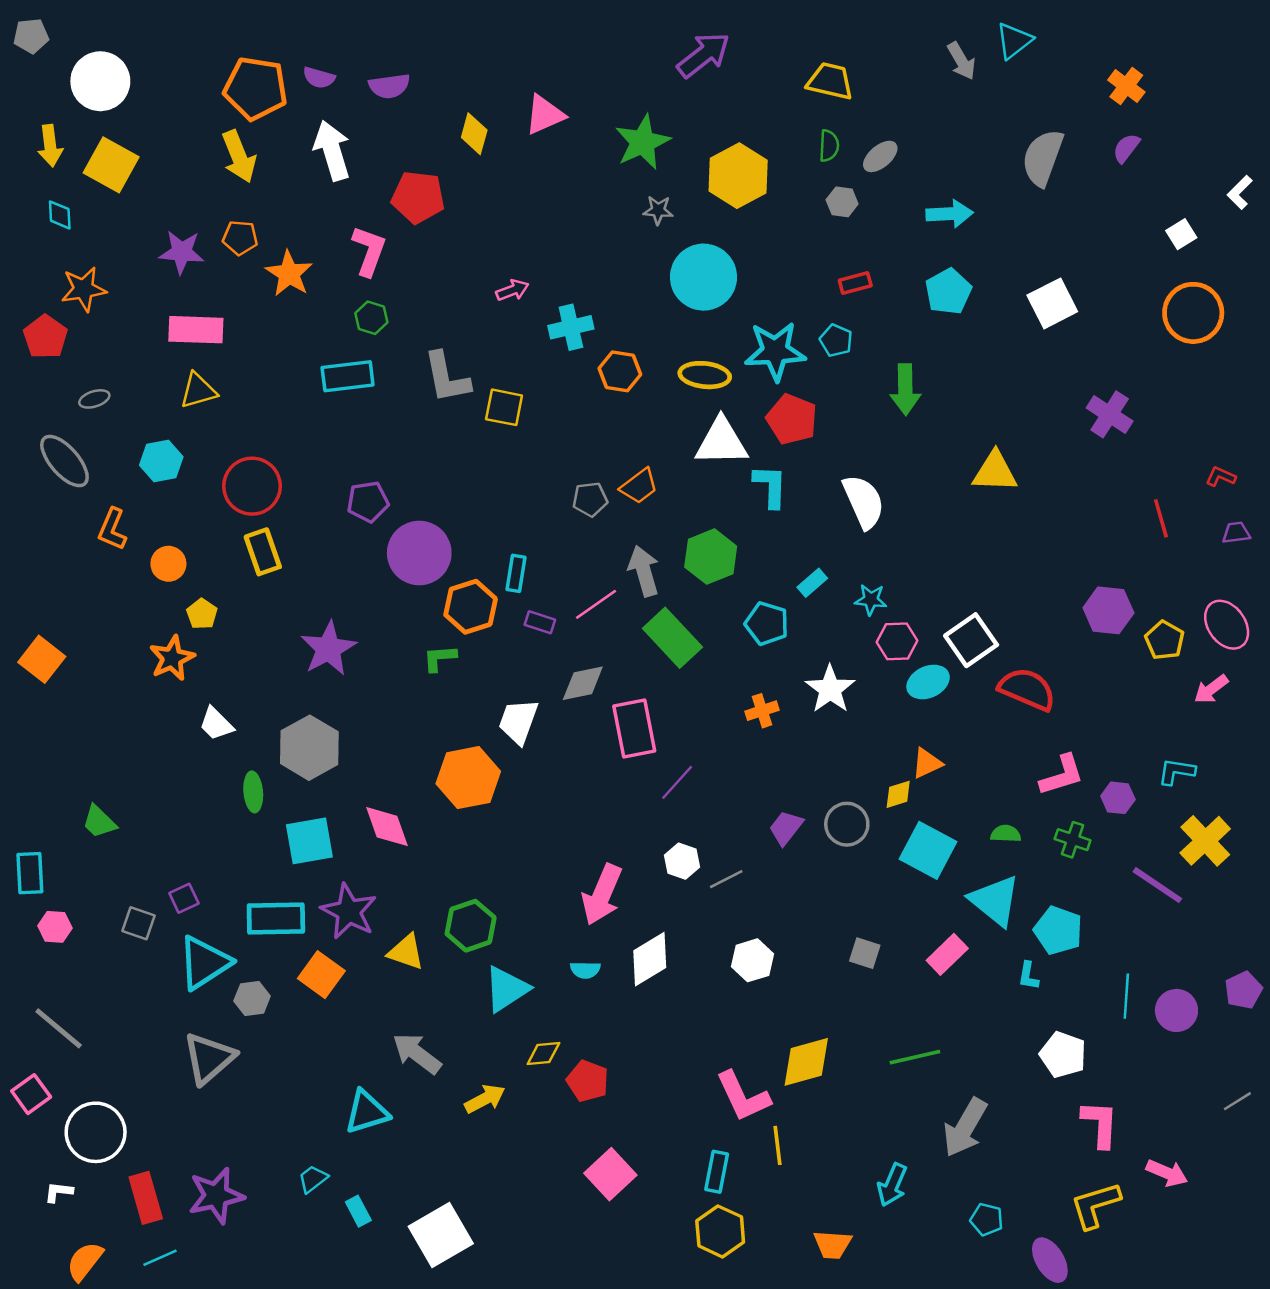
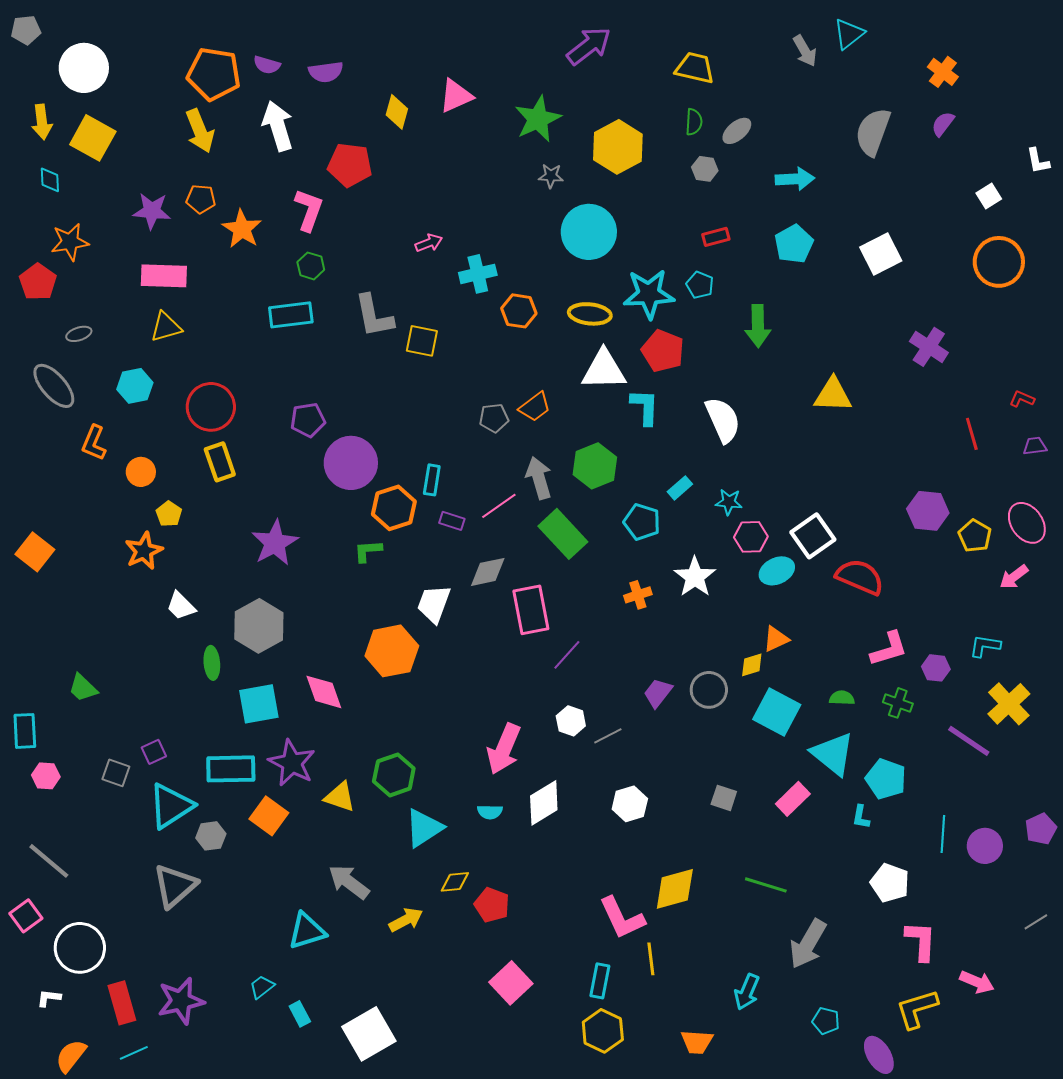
white L-shape: (1240, 192) -> (1038, 161), turned -56
green line: (915, 1057) -> (766, 885), turned 30

